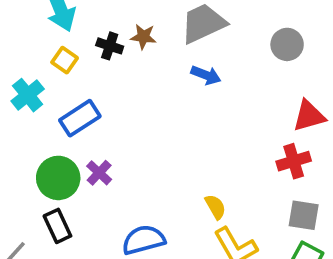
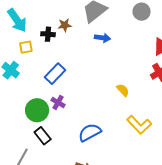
yellow square: (65, 60) -> (26, 47), turned -32
blue rectangle: (80, 118) -> (55, 74), moved
yellow semicircle: (215, 207) -> (123, 90), moved

